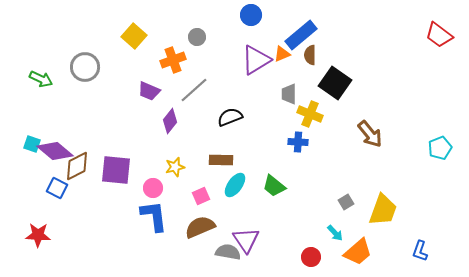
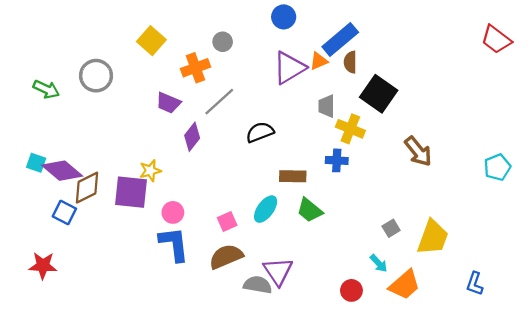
brown rectangle: (221, 160) -> (293, 176), moved
yellow star: (175, 167) -> (150, 171), moved

